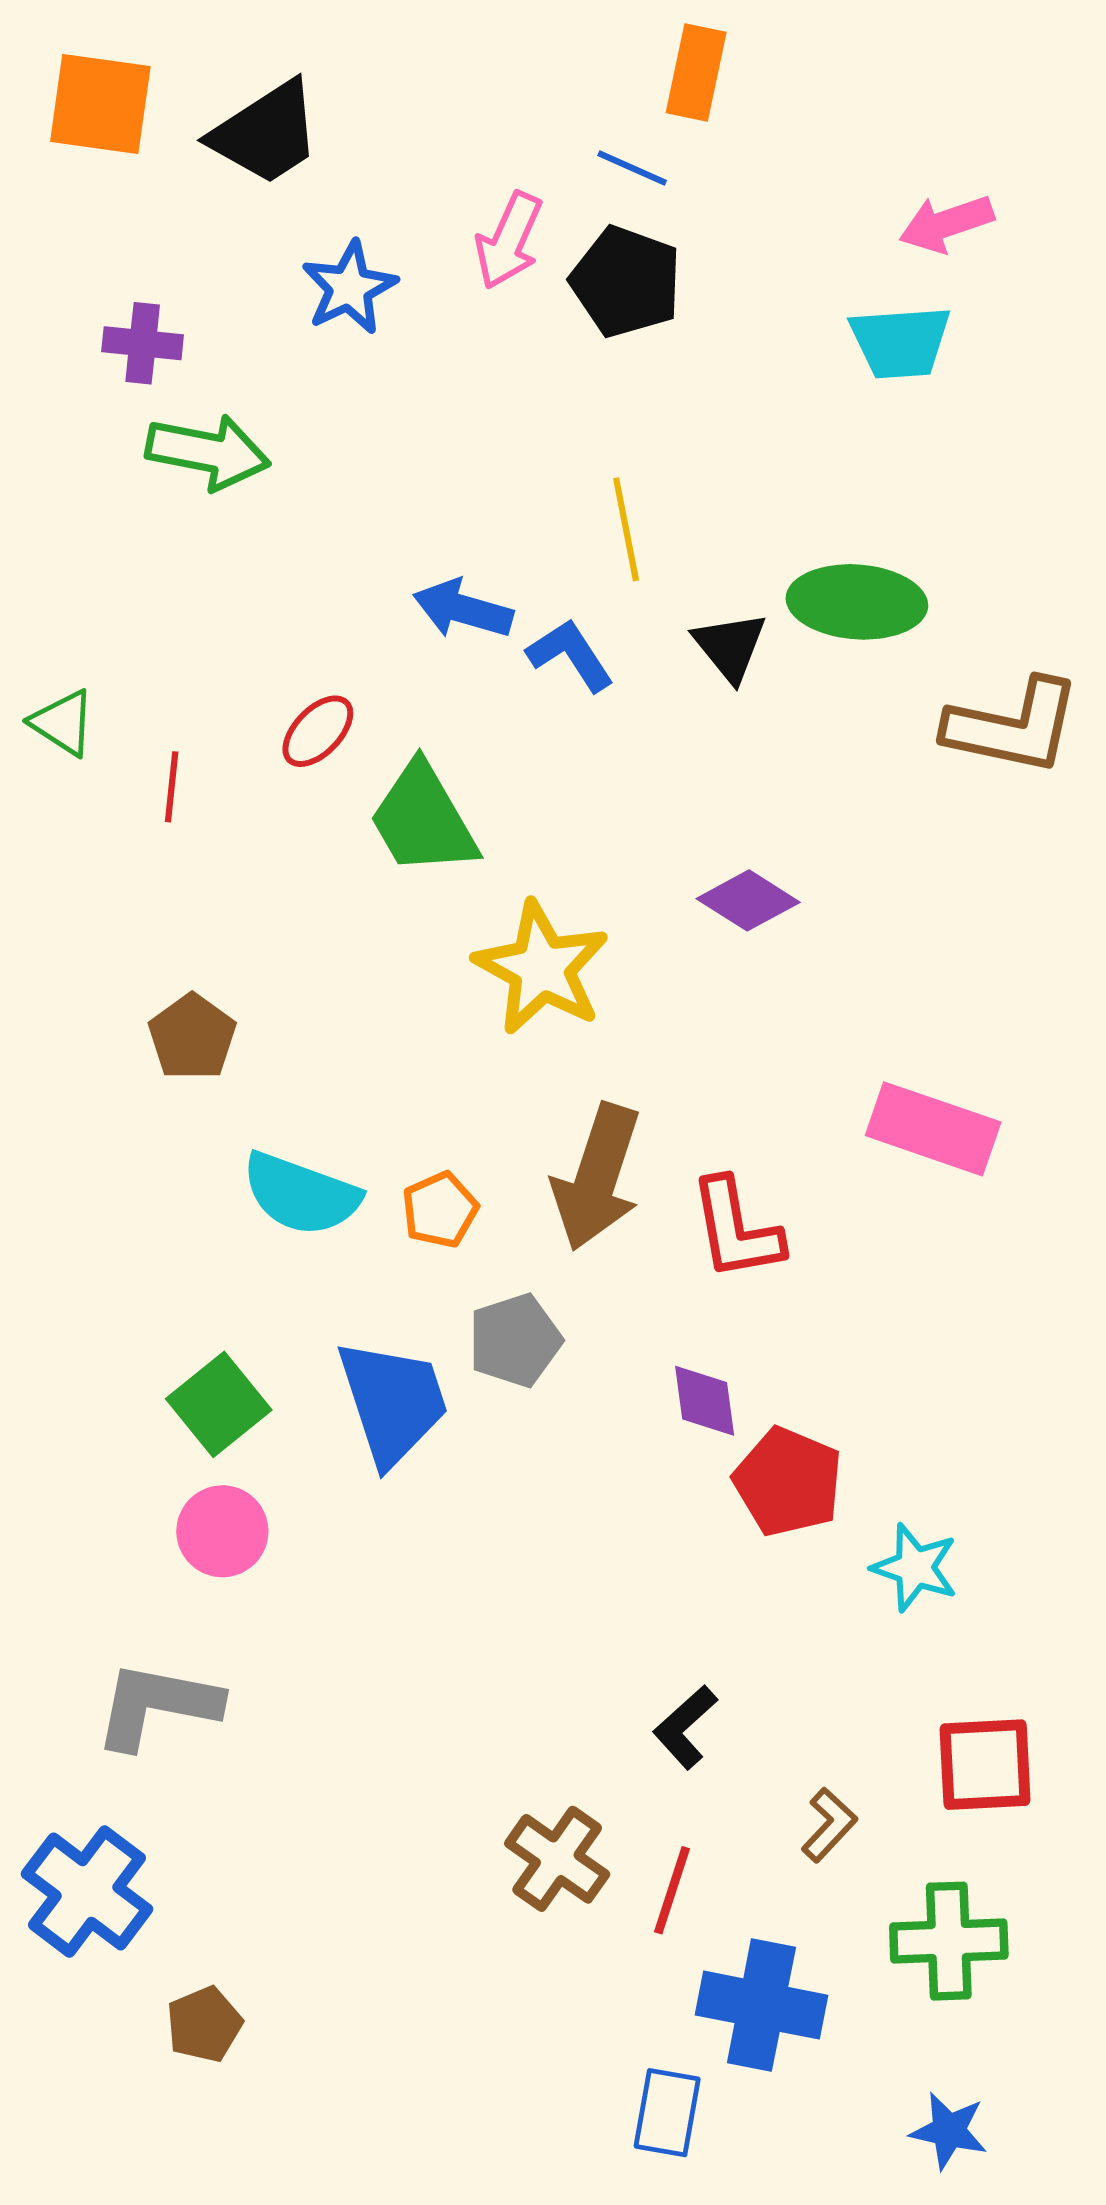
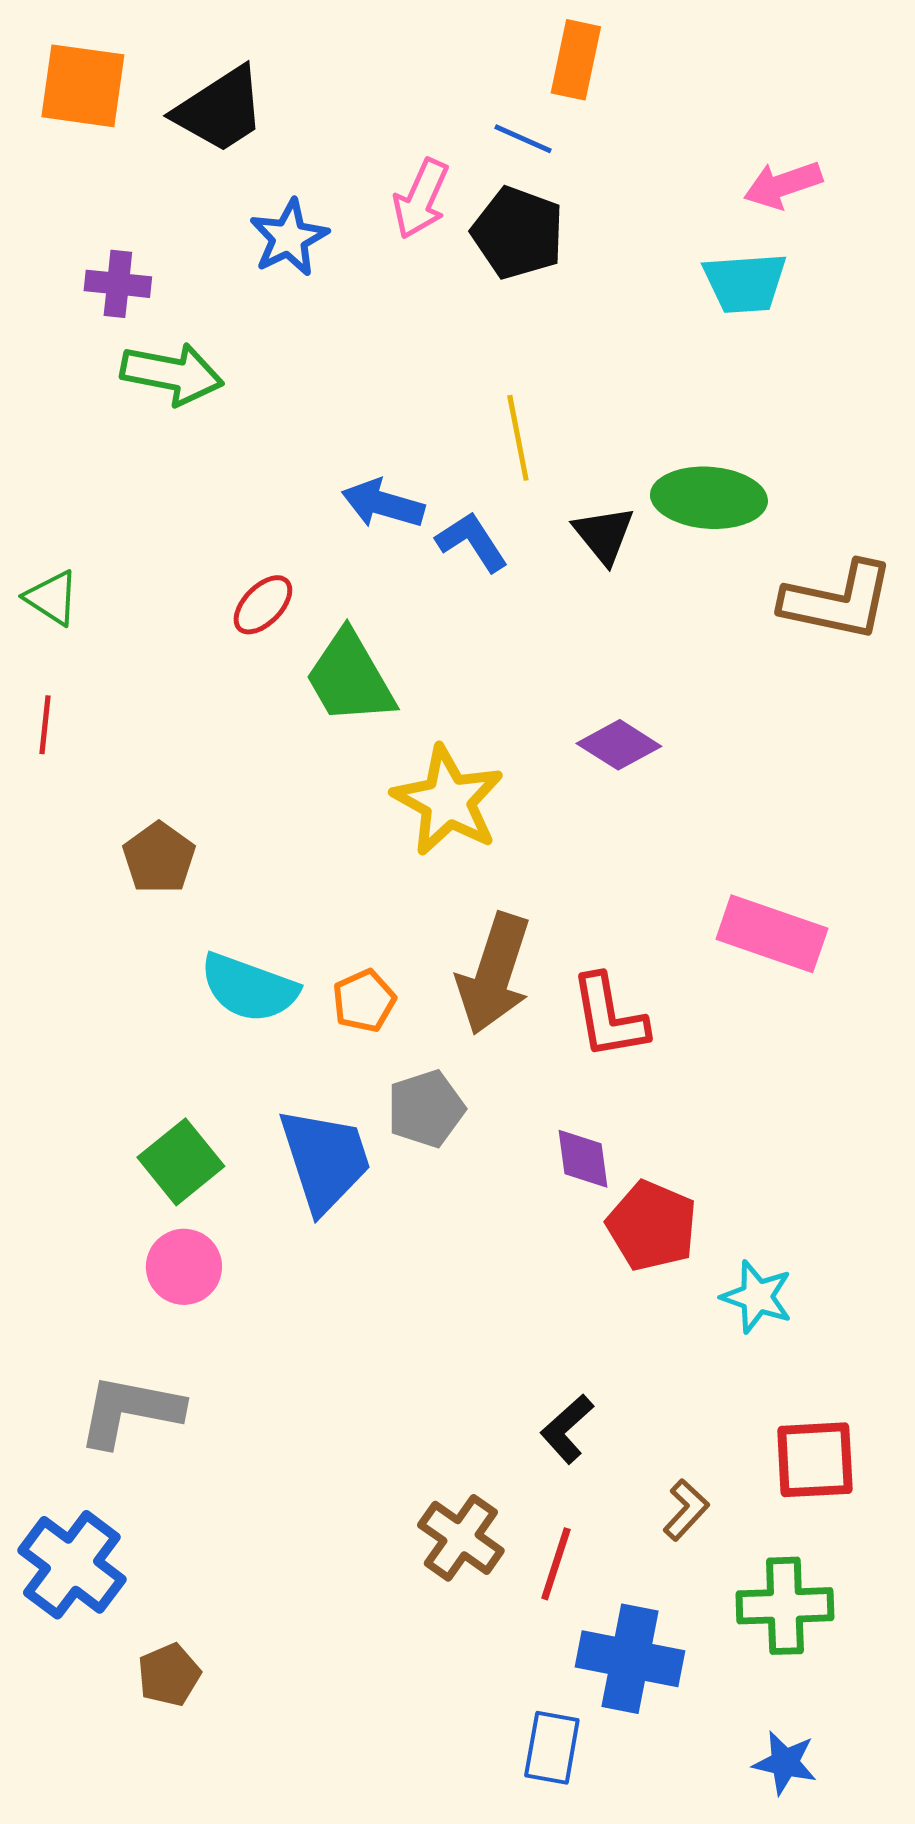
red line: (172, 787) -> (45, 725), moved

